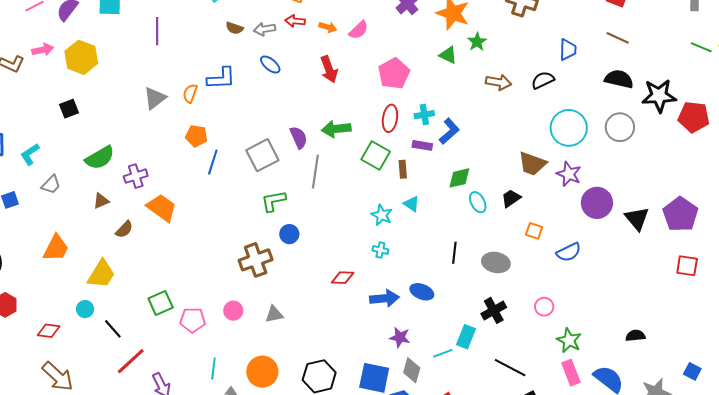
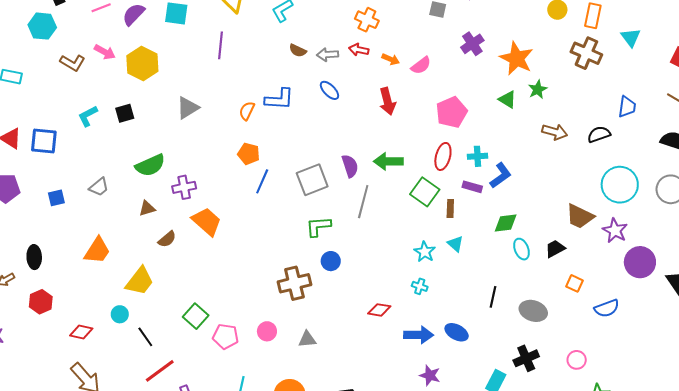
pink arrow: (43, 50) -> (105, 52), turned 35
gray triangle: (155, 98) -> (188, 108), moved
cyan L-shape: (30, 154) -> (88, 116), moved
green square: (161, 303) -> (196, 316), turned -30

